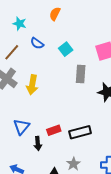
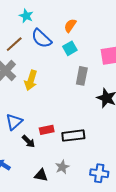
orange semicircle: (55, 14) -> (70, 26), moved
blue semicircle: (37, 43) -> (41, 38), size x1.5
black arrow: (38, 144) -> (28, 141), turned -48

